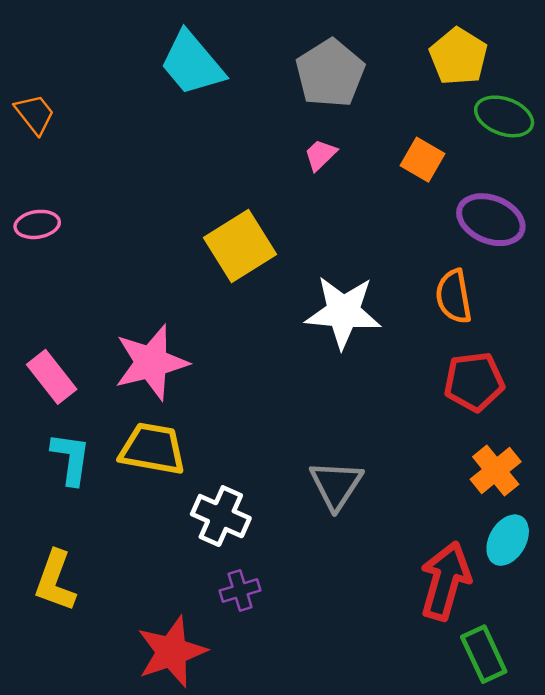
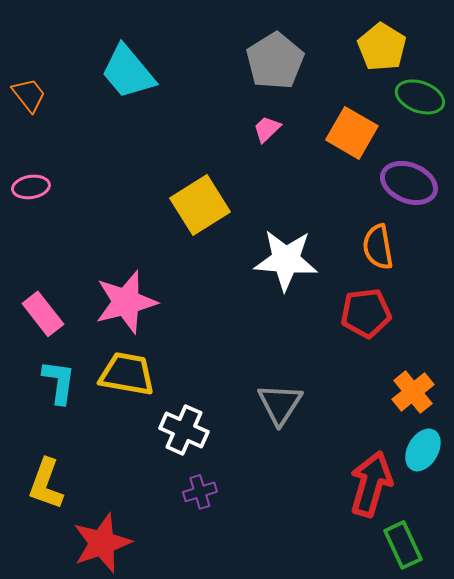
cyan trapezoid: (192, 64) -> (128, 72), moved
orange square: (422, 160) -> (352, 133), size x1.4
red pentagon: (474, 382) -> (366, 313), moved
red star: (172, 652) -> (102, 543), moved

